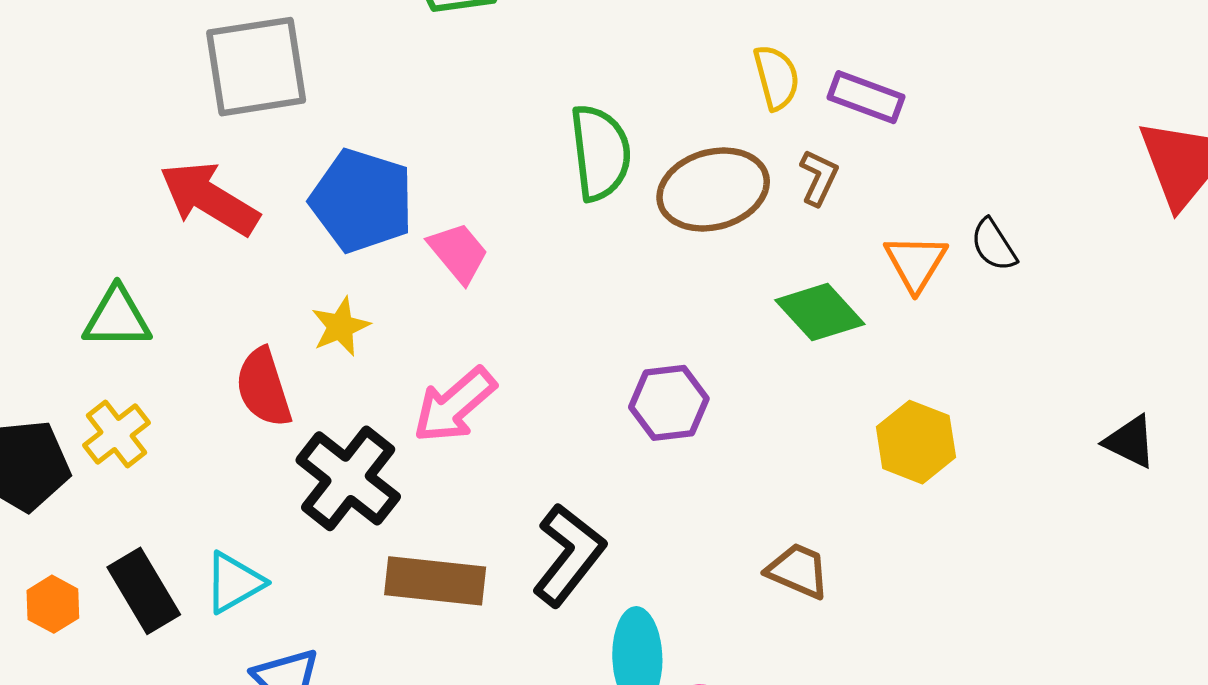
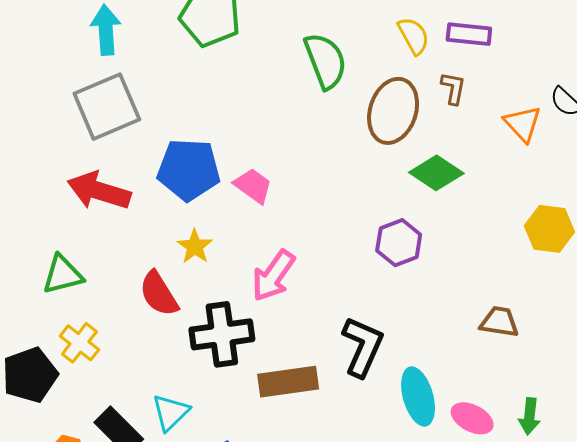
green semicircle: (600, 153) -> (325, 61), moved
brown ellipse: (713, 189) -> (393, 111), turned -42
green diamond: (820, 312) -> (436, 173), moved
black cross: (348, 478) -> (222, 334), turned -32

